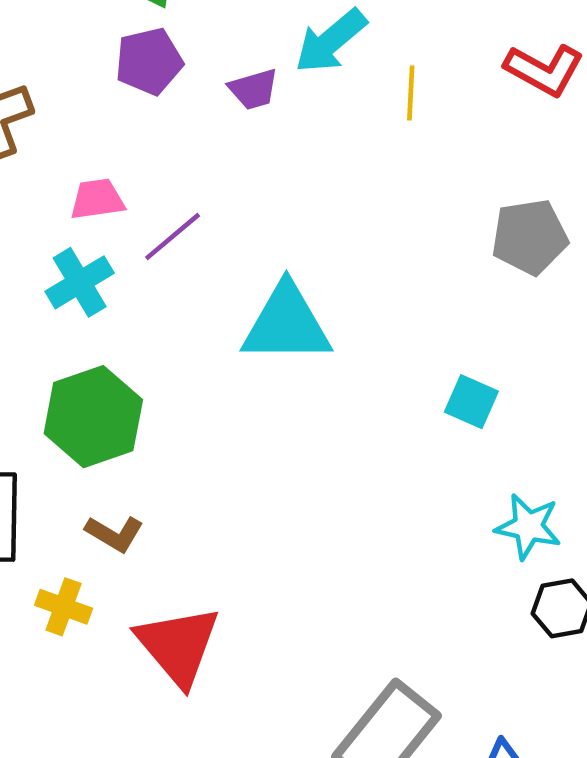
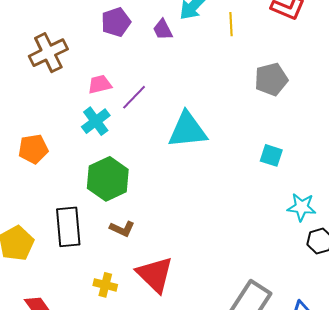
purple trapezoid: (254, 89) -> (163, 30), turned 85
gray pentagon: (530, 237) -> (271, 79), moved
yellow cross: (64, 607) -> (105, 285), moved

